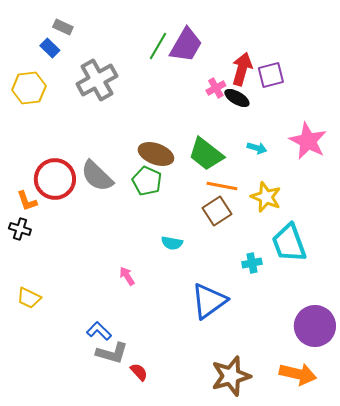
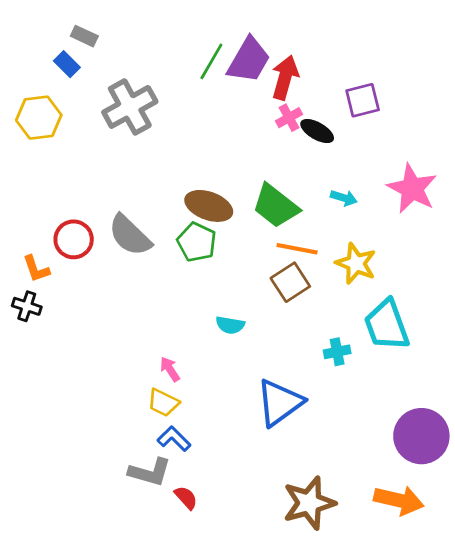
red arrow: (242, 69) -> (285, 78), moved
red circle: (55, 179) -> (74, 239), size x0.7
yellow trapezoid: (29, 298) -> (163, 403), moved
blue L-shape: (99, 331) -> (174, 439), moved

